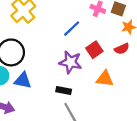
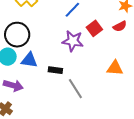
orange triangle: (105, 79) -> (115, 68), moved
black rectangle: (64, 91) -> (55, 70), moved

